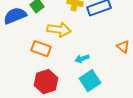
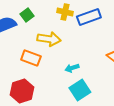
red hexagon: (46, 82) -> (22, 91), moved

